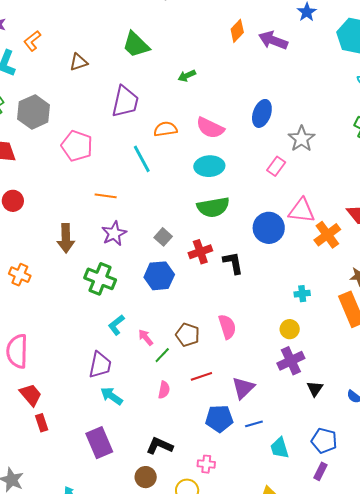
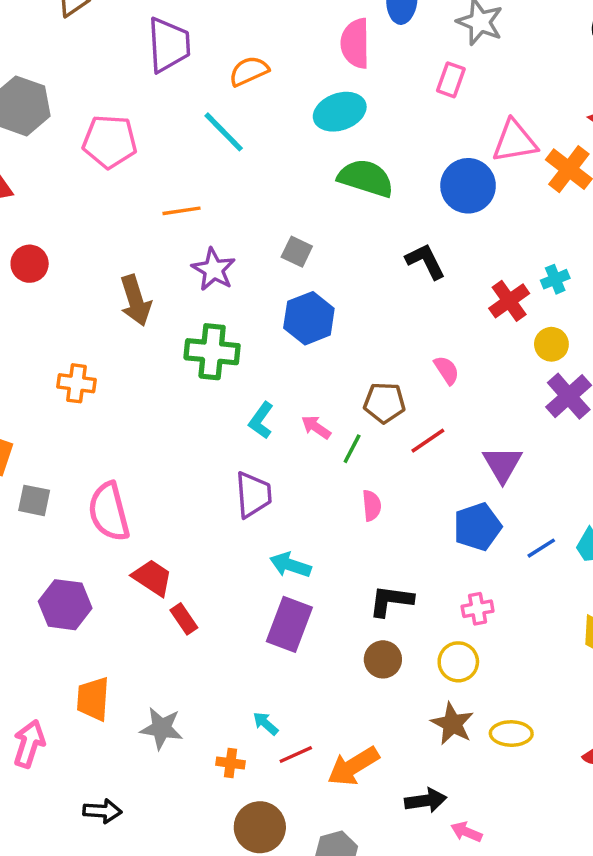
pink semicircle: (210, 128) -> (355, 43), moved, turned 80
green semicircle: (213, 207) -> (366, 178), turned -136
red cross: (200, 252) -> (509, 301), moved
pink semicircle: (227, 327) -> (447, 370), size x0.7
red line: (201, 376) -> (428, 441), moved
cyan arrow: (111, 396) -> (290, 565), moved
blue line: (254, 424) -> (541, 548), moved
purple rectangle: (99, 443) -> (289, 624), turned 60

